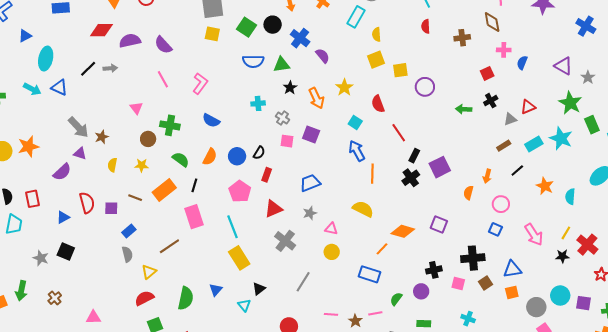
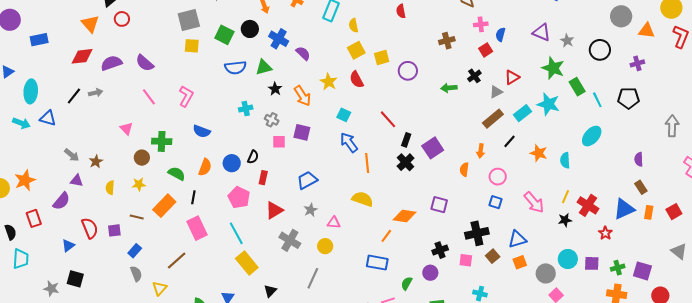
brown cross: (462, 38) -> (447, 41), moved
red square: (487, 73) -> (486, 50), moved
red semicircle: (378, 104) -> (357, 80), moved
gray arrow: (78, 127) -> (72, 155), size x0.7
brown rectangle: (504, 146) -> (493, 119), size x1.5
red rectangle: (32, 199) -> (34, 218), moved
yellow circle: (332, 252) -> (325, 246), moved

